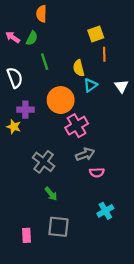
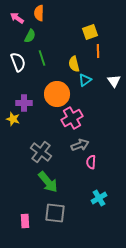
pink arrow: (13, 37) -> (17, 18), moved
white semicircle: (15, 78) -> (18, 62), moved
pink semicircle: (97, 172) -> (91, 162), turned 96
green arrow: (51, 194) -> (48, 182), size x1.6

